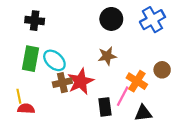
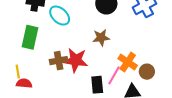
cyan ellipse: (54, 60) -> (60, 16), moved
brown circle: (162, 70) -> (147, 72), moved
red star: (81, 81) -> (76, 60), turned 30

